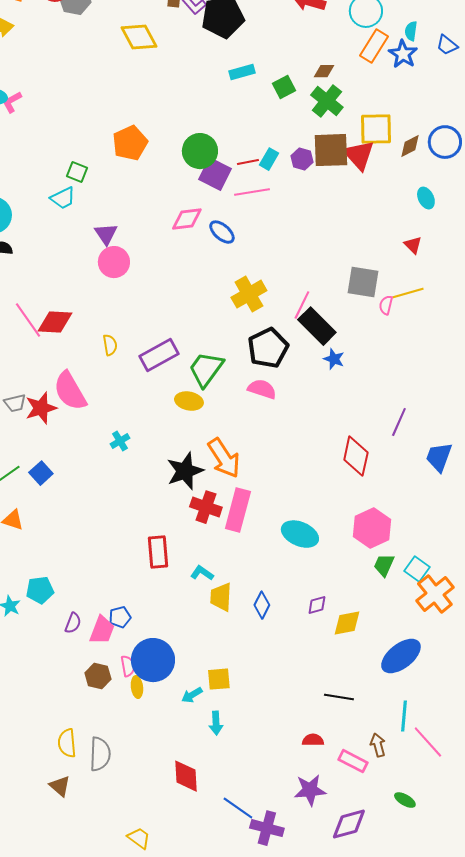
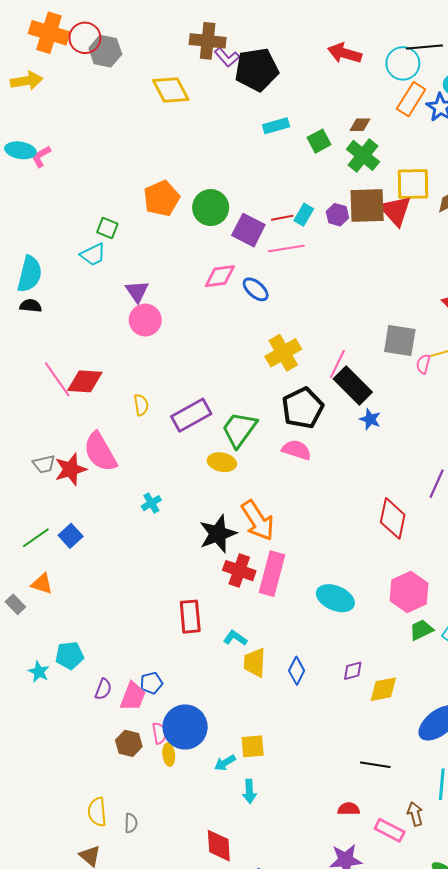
green circle: (200, 151) -> (211, 208), moved
green trapezoid: (384, 565) -> (421, 630), turned 40
gray semicircle: (100, 754) -> (131, 823), size x0.6

